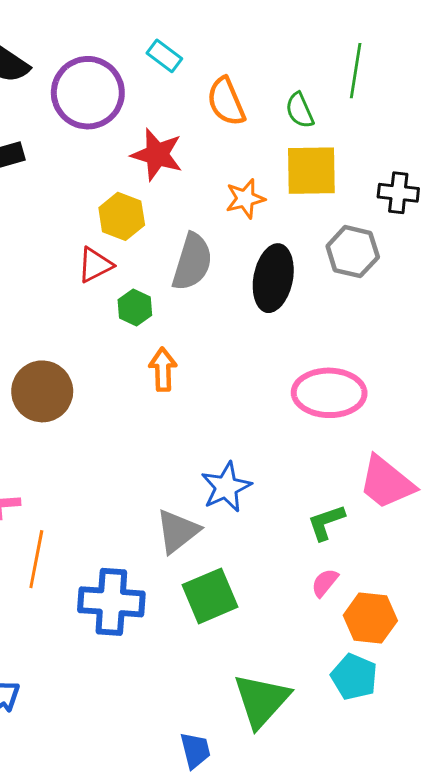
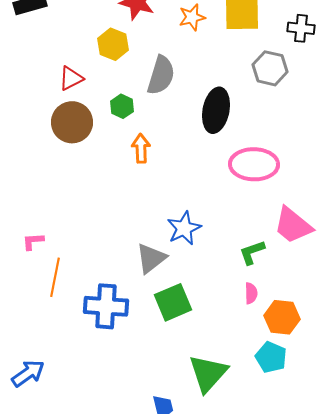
orange star: (245, 199) -> (192, 17), moved
red triangle: (95, 265) -> (71, 78), moved
black ellipse: (273, 278) -> (216, 110), moved
brown circle: (42, 391) -> (72, 122), moved
pink semicircle: (325, 583) -> (251, 293), turned 140

